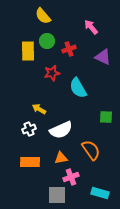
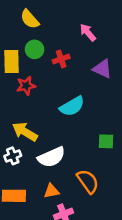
red star: (52, 73) -> (26, 86), moved
cyan semicircle: (78, 88) -> (72, 106), turned -90
yellow arrow: (39, 109) -> (25, 132), size x1.5

